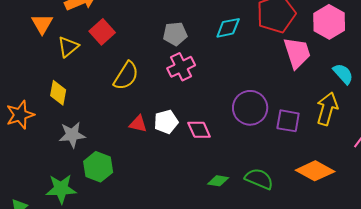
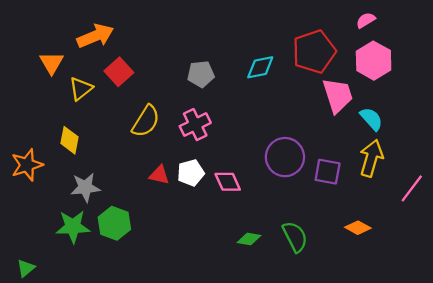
pink cross: (181, 67) -> (195, 125), moved
cyan semicircle: (343, 74) -> (371, 119), moved
orange diamond: (315, 171) -> (358, 228), size x0.6
green semicircle: (259, 179) -> (295, 237), turned 40
green star: (61, 189) -> (73, 227), moved

